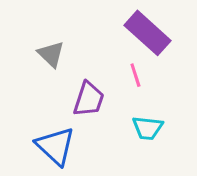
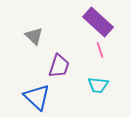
pink line: (135, 75) -> (100, 50), moved

